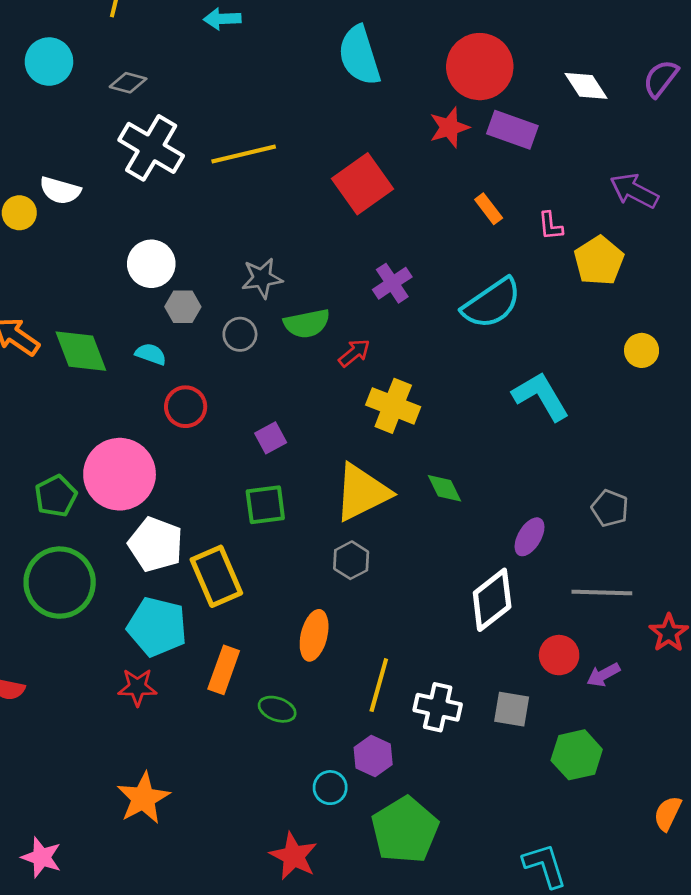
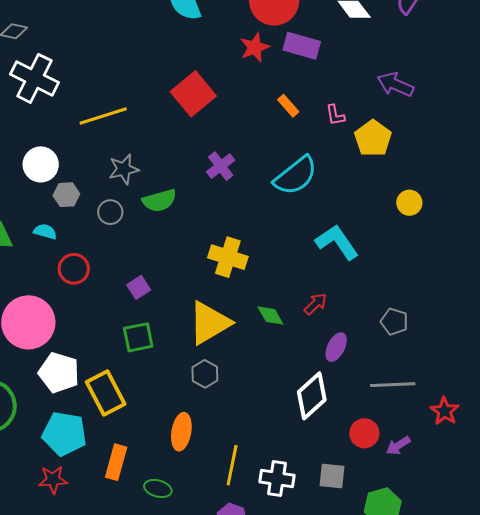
yellow line: (244, 154) -> (103, 116), moved
red arrow: (354, 353) -> (315, 304), moved

